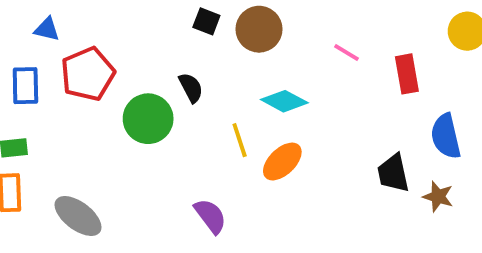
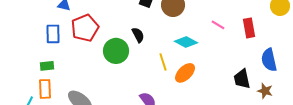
pink line: (347, 53) -> (218, 25), moved

